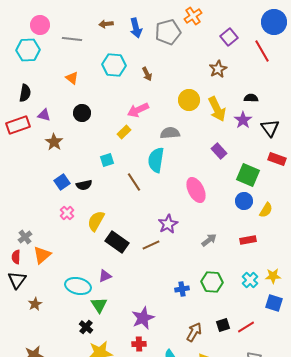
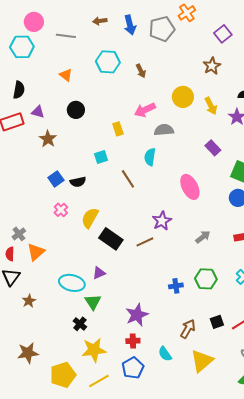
yellow arrow: (217, 109) -> (211, 106), size x0.7
pink arrow: (138, 110) -> (145, 110), moved
yellow rectangle: (124, 132) -> (118, 129), turned -64
cyan semicircle: (156, 160) -> (150, 157), size x0.7

